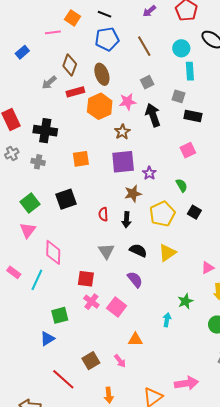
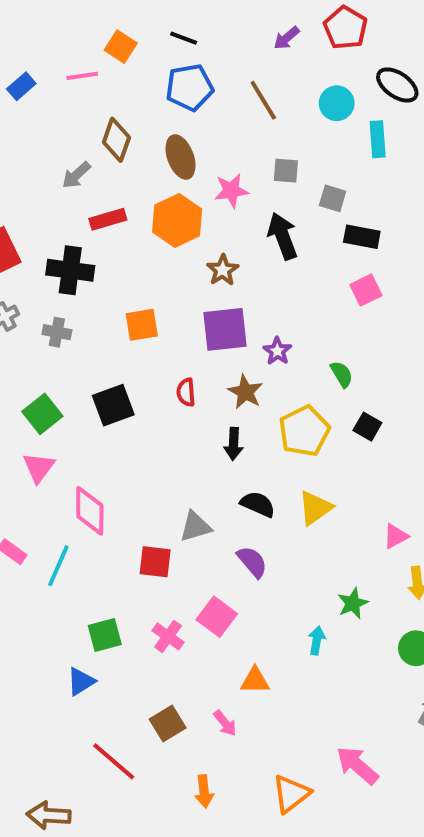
purple arrow: (149, 11) -> (287, 38), moved
blue rectangle: (22, 52) -> (21, 86), moved
cyan rectangle: (190, 71) -> (378, 139), moved
gray square: (147, 82) -> (286, 171), moved, turned 32
red rectangle: (75, 92) -> (108, 219), moved
pink star: (128, 102) -> (231, 191), moved
pink square: (188, 150) -> (366, 290), moved
brown star: (133, 194) -> (245, 392), turned -30
red semicircle: (103, 214) -> (186, 392), moved
gray triangle: (106, 251) -> (195, 526), moved, turned 48
pink cross: (91, 302) -> (168, 636), moved
pink arrow: (186, 383) -> (357, 765), turned -130

